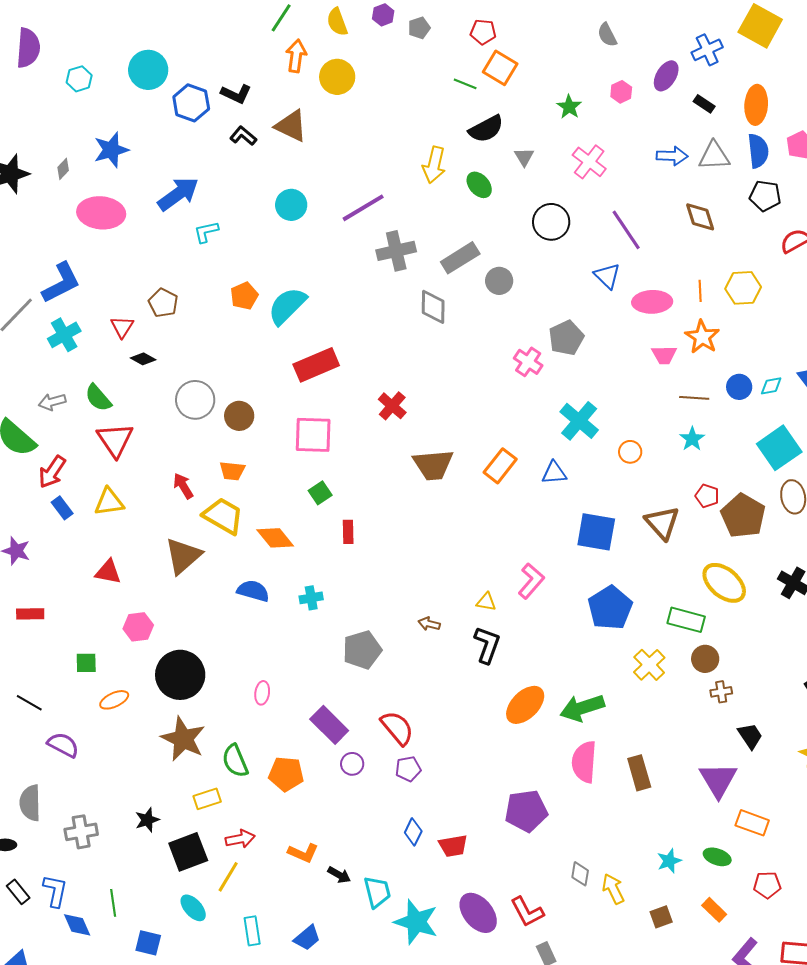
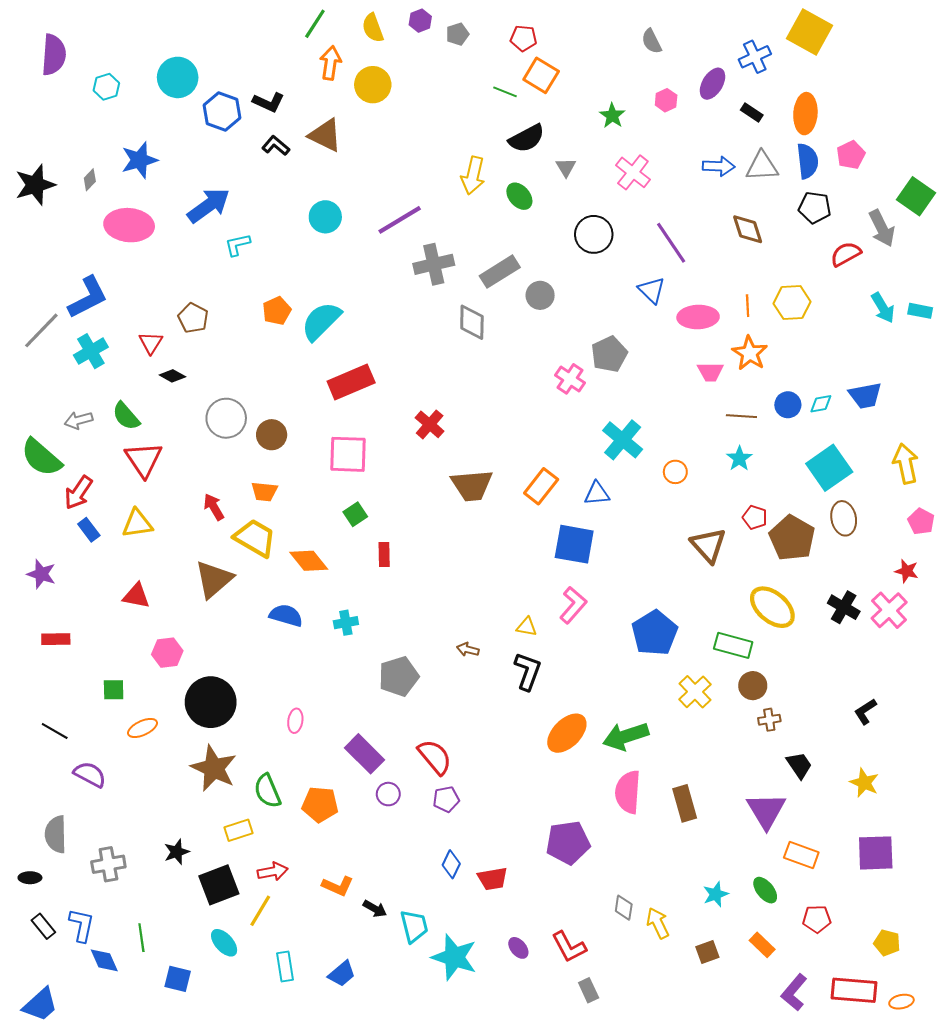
blue square: (596, 532) -> (574, 544), moved
green ellipse: (717, 857) -> (765, 890), turned 32
purple ellipse: (478, 913) -> (518, 948), size x0.5

